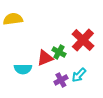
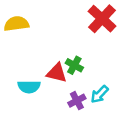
red cross: (83, 40) -> (102, 19), moved
red triangle: (45, 58) -> (57, 73), turned 36

